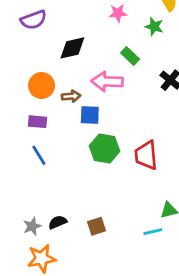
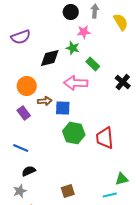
green star: (154, 27) -> (73, 48), moved
brown arrow: (71, 96) -> (45, 101), moved
purple rectangle: (38, 122) -> (24, 113), turned 48
blue line: (39, 155) -> (21, 148), moved, turned -35
black semicircle: (58, 222) -> (29, 171), moved

